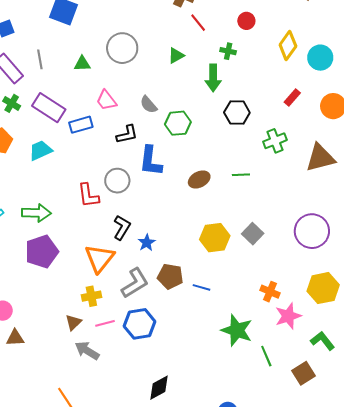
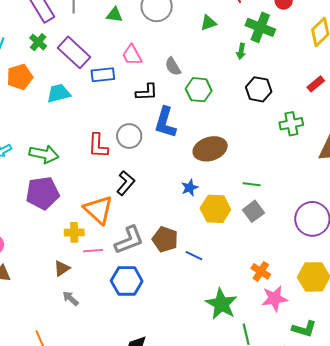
green cross: (228, 51) -> (260, 27), size x1.8
green arrow: (213, 78) -> (241, 51), size x0.6
green line: (241, 175) -> (252, 184), moved
brown ellipse: (199, 179) -> (210, 149), size x1.5
blue star: (147, 243) -> (190, 188), moved
orange triangle: (100, 258) -> (98, 210), turned -36
yellow cross: (91, 296) -> (74, 232), moved
pink line: (105, 323) -> (93, 251), moved
green L-shape: (323, 341) -> (304, 329), turned 135
gray arrow: (87, 351) -> (70, 298), size x0.7

